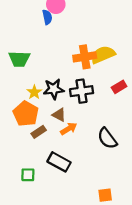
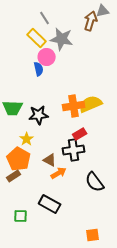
red rectangle: (119, 87) -> (80, 134), moved
black star: (54, 89) -> (39, 115), moved
black cross: (82, 91) -> (74, 150), moved
brown rectangle: (39, 132) -> (14, 176), moved

